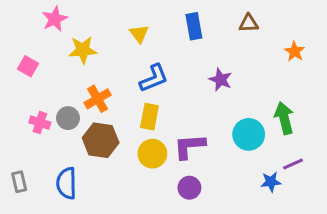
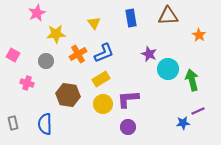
brown triangle: (249, 23) -> (168, 16), size x1.5
pink square: (28, 66) -> (13, 55), moved
orange cross: (98, 99) -> (78, 54), moved
yellow rectangle: (149, 117) -> (101, 79), turned 48
gray circle: (68, 118) -> (46, 61), moved
cyan circle: (249, 134) -> (168, 69), moved

